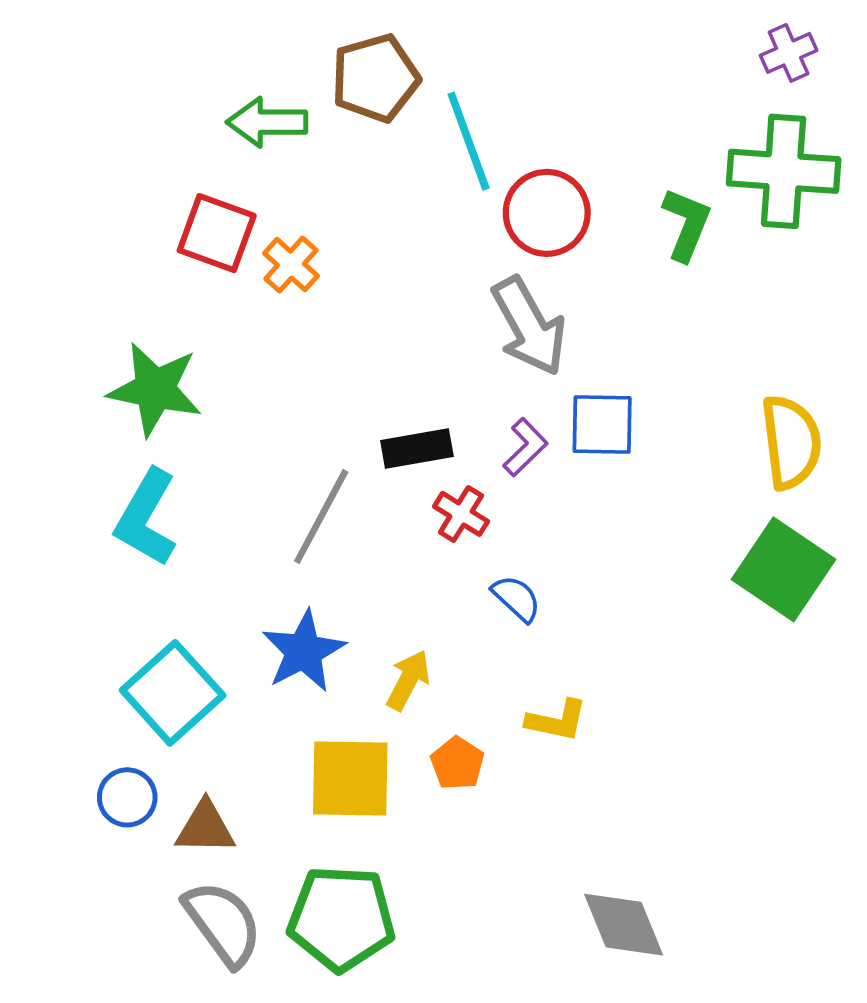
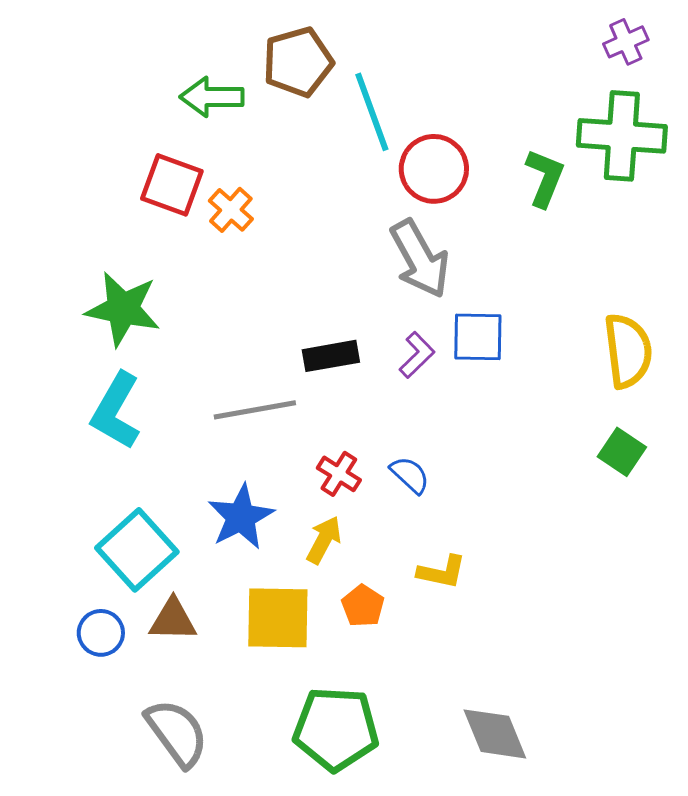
red cross: (461, 514) -> (339, 474), moved
gray line: (321, 516) -> (255, 410), turned 52
green square: (784, 569) -> (622, 452), size x0.6
brown triangle: (205, 828) -> (173, 620), moved
green pentagon: (341, 918) -> (336, 729), moved

